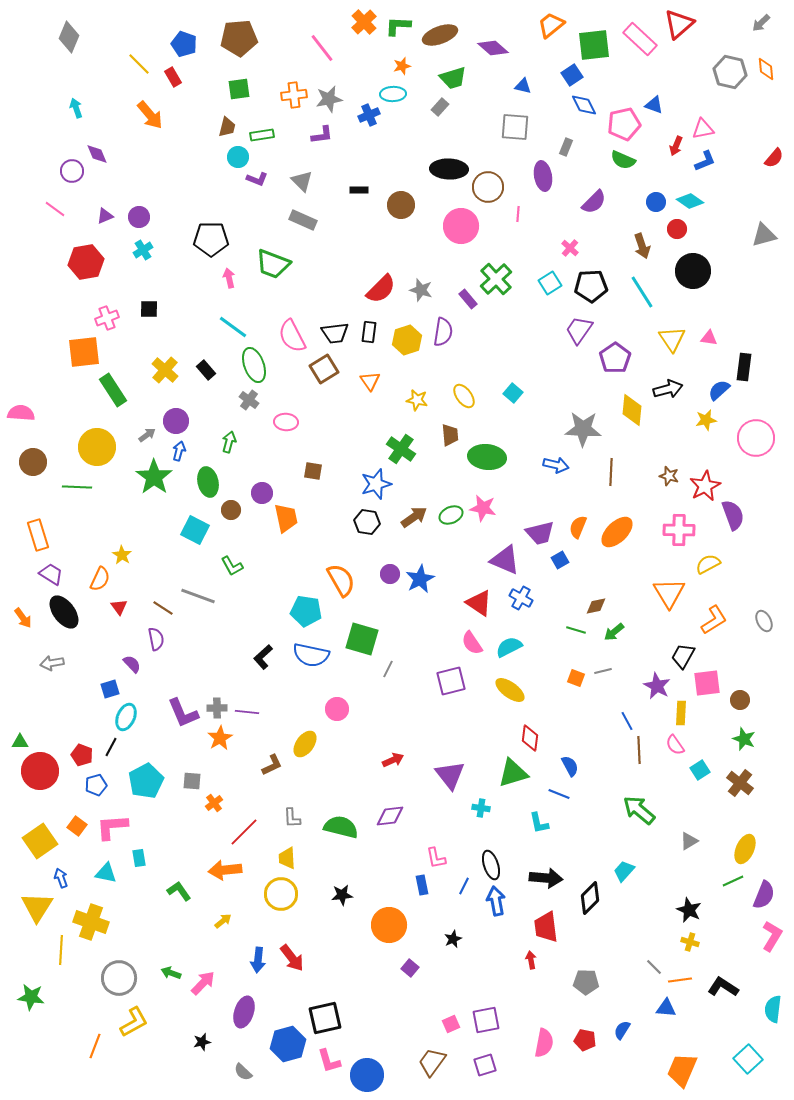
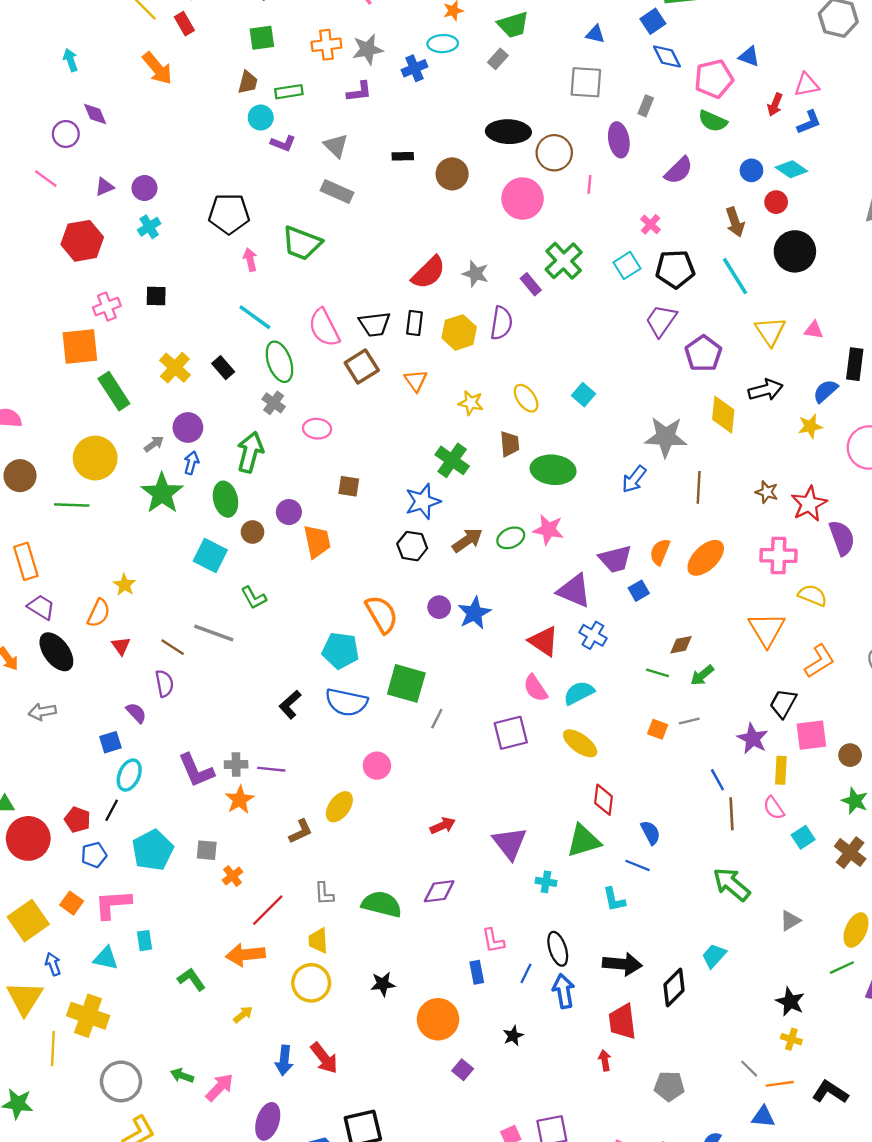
green arrow: (229, 442) -> (250, 452), size x1.6
blue arrow: (556, 465) -> (634, 479), turned 115
yellow semicircle: (708, 564) -> (813, 595), turned 50

